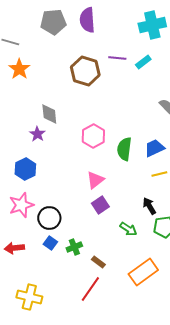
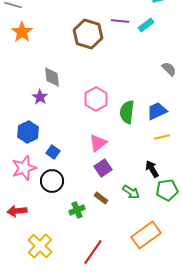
blue square: (50, 243) -> (53, 152), moved
brown rectangle: (98, 262) -> (101, 198), moved
yellow cross: (29, 297) -> (40, 246), moved, turned 30

